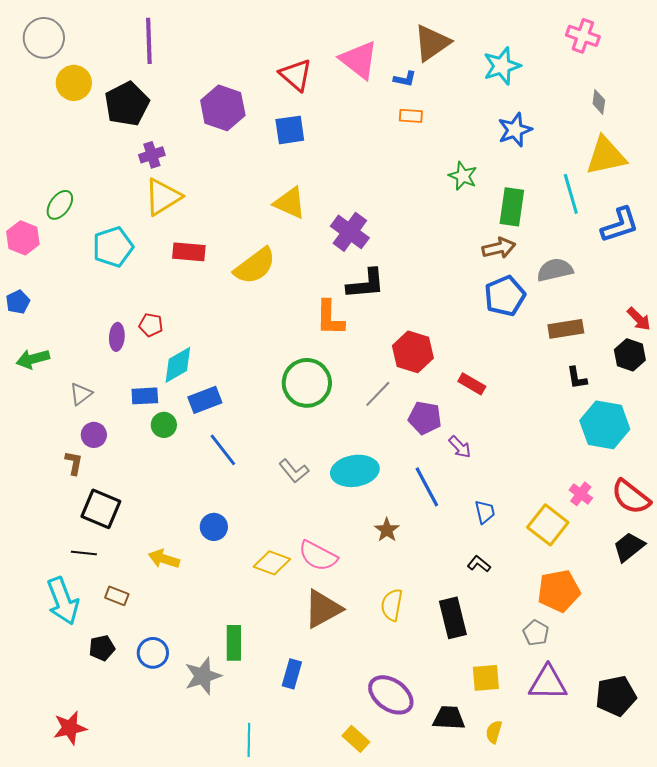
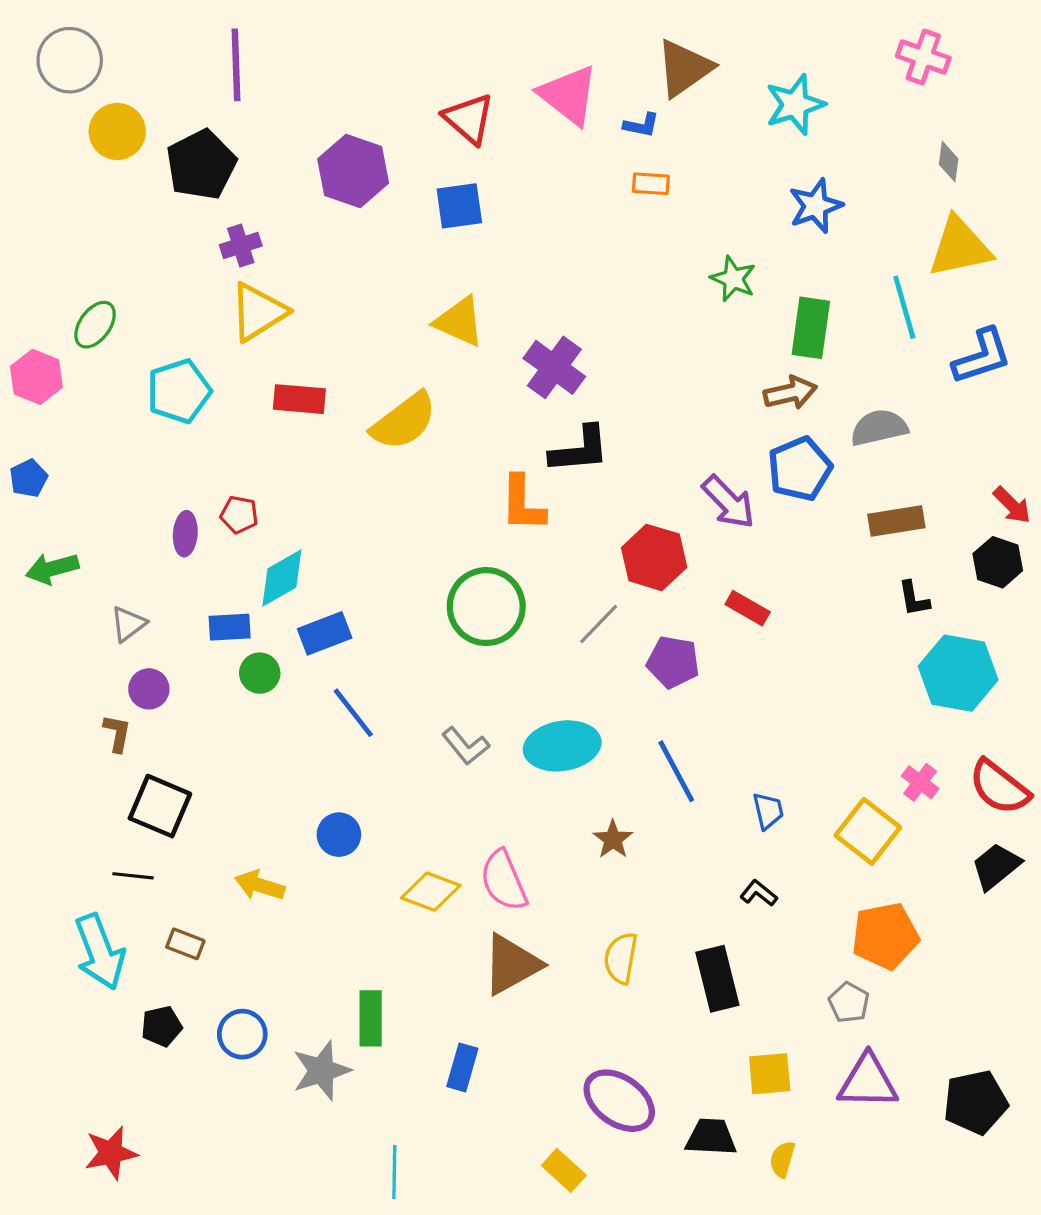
purple arrow: (460, 447) -> (729, 502), moved, size x1.5
pink semicircle: (318, 556) -> (504, 881), turned 39

